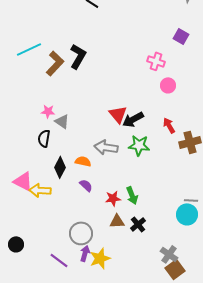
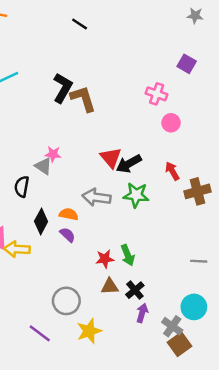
brown L-shape: (55, 63) -> (83, 99), moved, turned -60
pink star: (48, 111) -> (53, 154), moved
purple semicircle: (86, 185) -> (67, 235), moved
cyan circle: (187, 214) -> (194, 307), moved
purple arrow: (85, 253) -> (142, 313), moved

